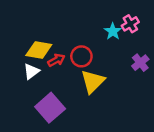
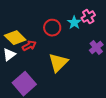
yellow diamond: (39, 50) -> (15, 38), turned 35
red circle: (81, 56) -> (52, 28), moved

